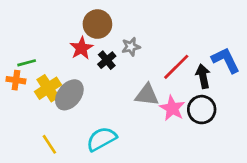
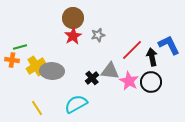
red star: (81, 48) -> (73, 36), moved
black cross: (107, 60) -> (92, 78), moved
gray ellipse: (69, 95) -> (52, 71), turned 55

